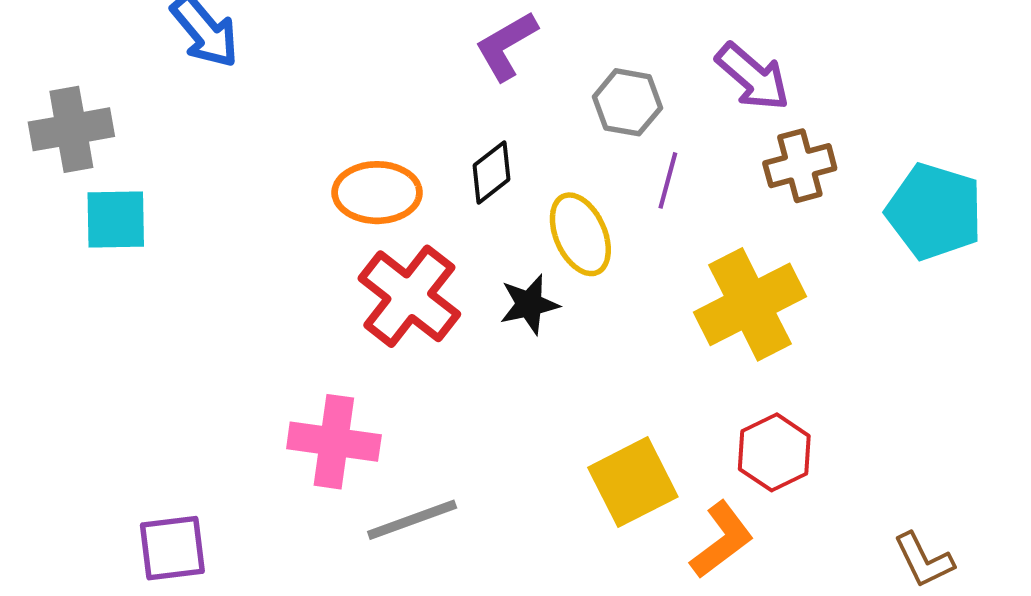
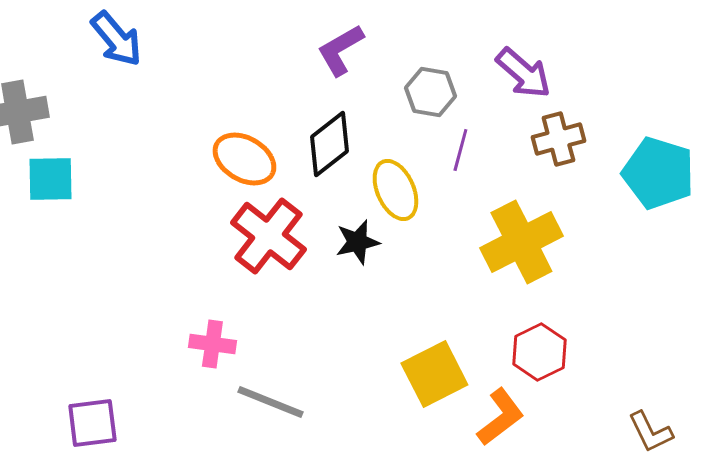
black diamond: (491, 172) -> (329, 144), size x1.4
orange ellipse: (377, 193) -> (244, 159), turned 30
pink cross: (334, 442) -> (212, 344), size x0.7
gray line: (412, 520) -> (270, 402), turned 42

